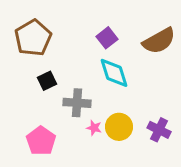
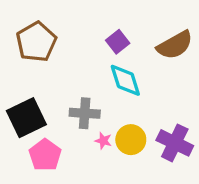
black square: (47, 81) -> (26, 118), moved, size x1.8
purple cross: (159, 130) -> (175, 143), size x1.4

